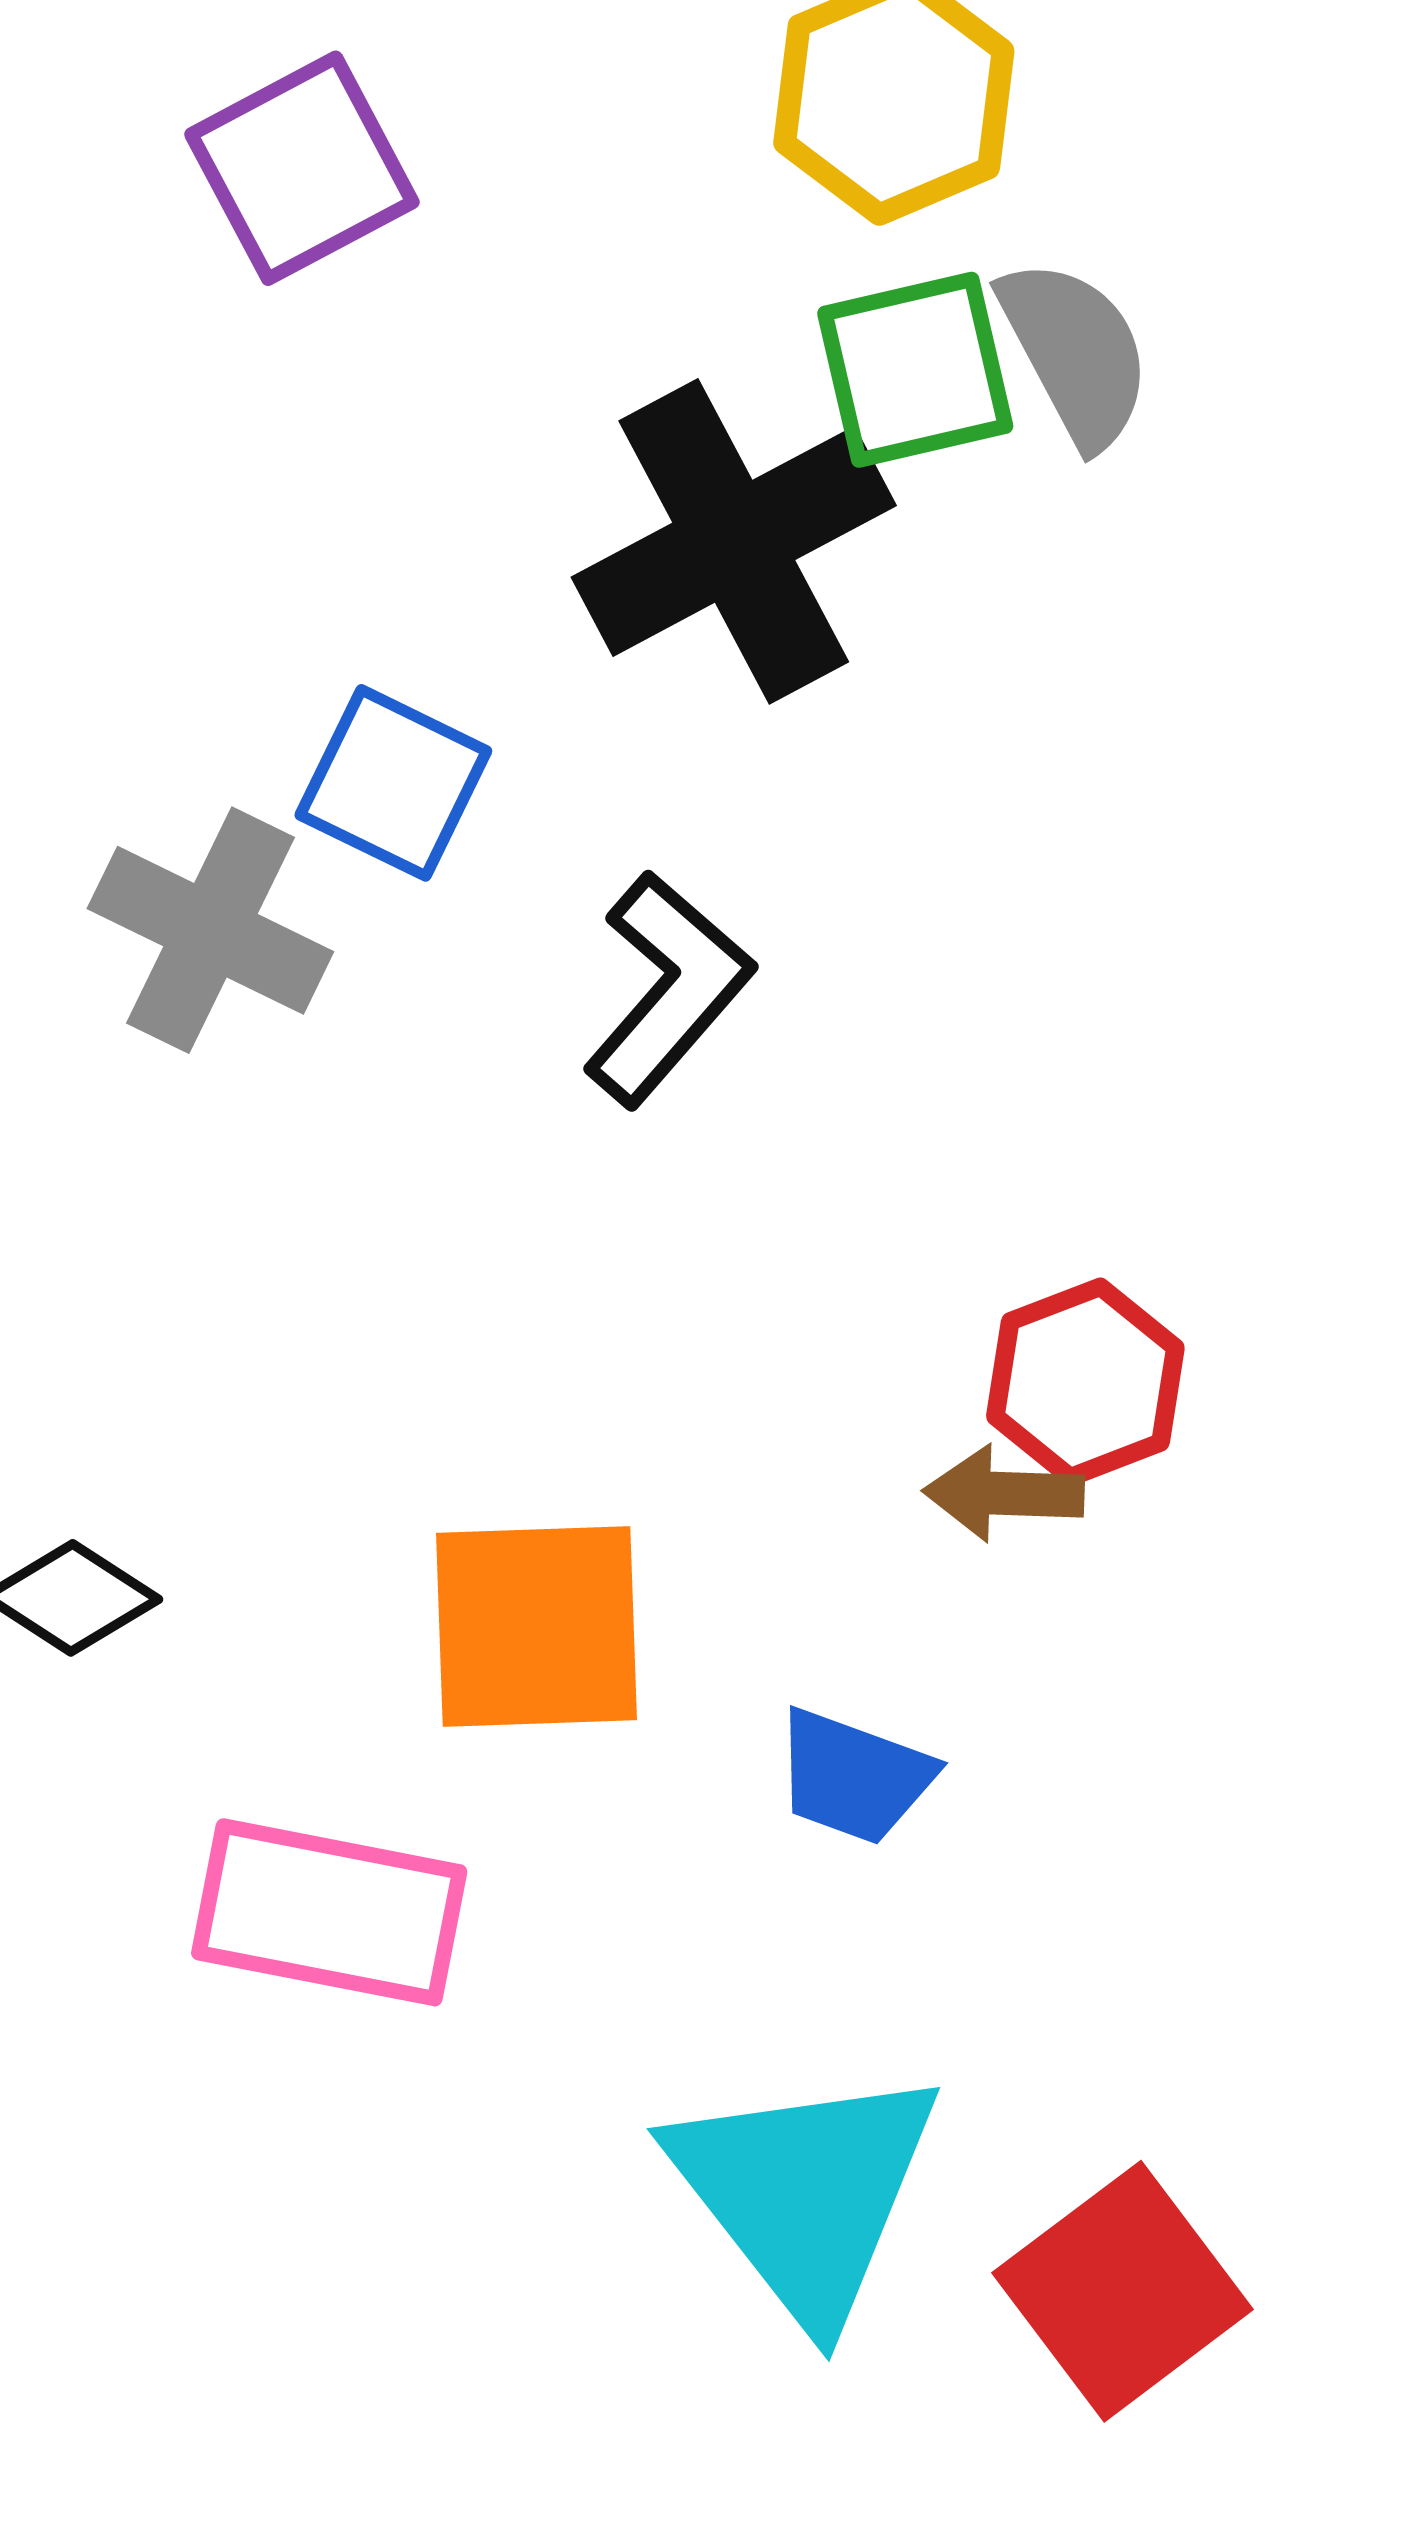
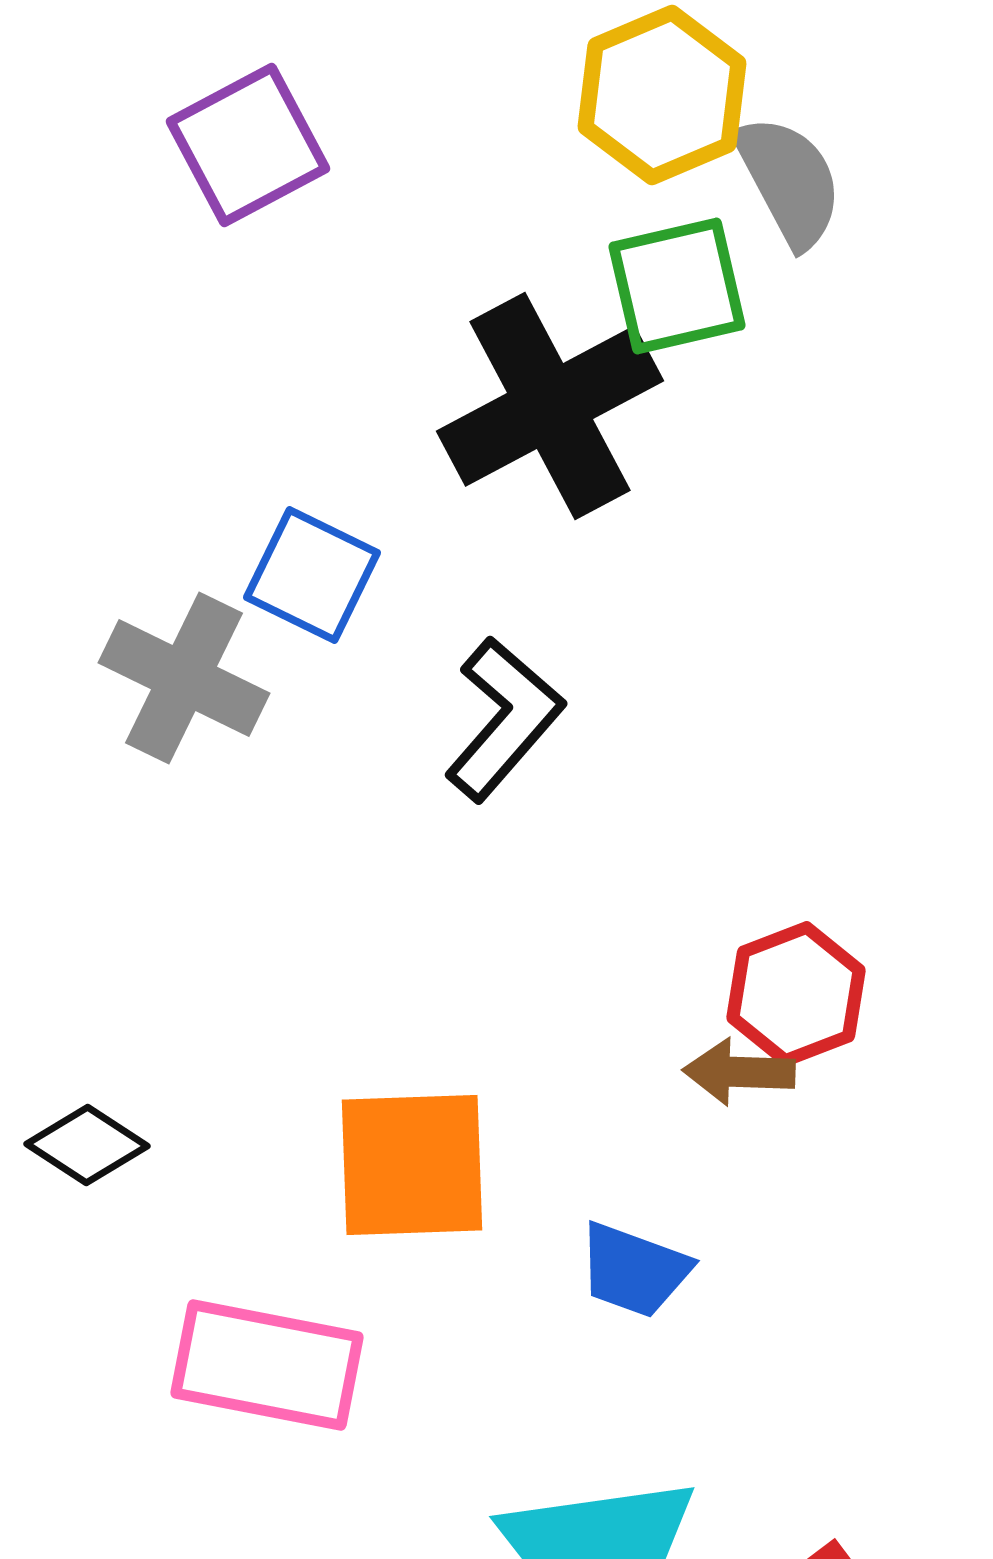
gray semicircle: (1075, 353) -> (789, 181), moved

